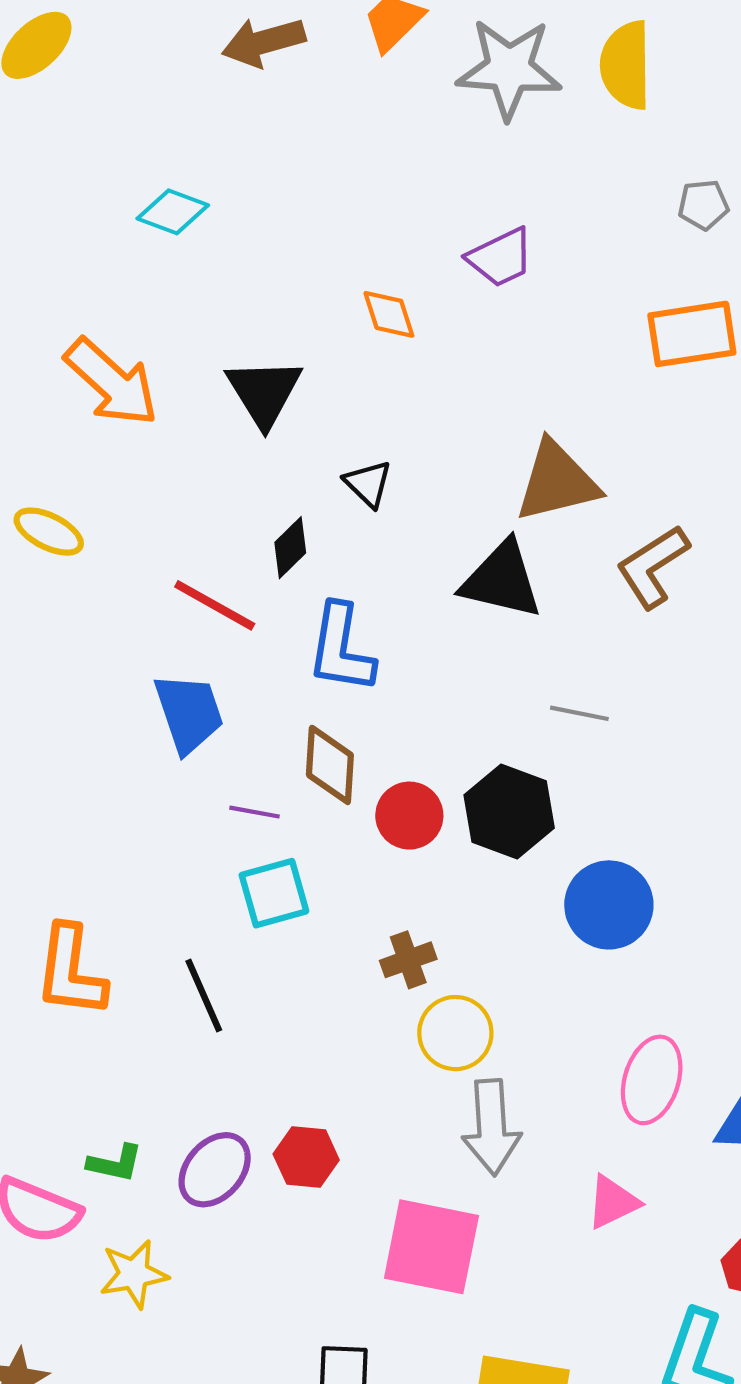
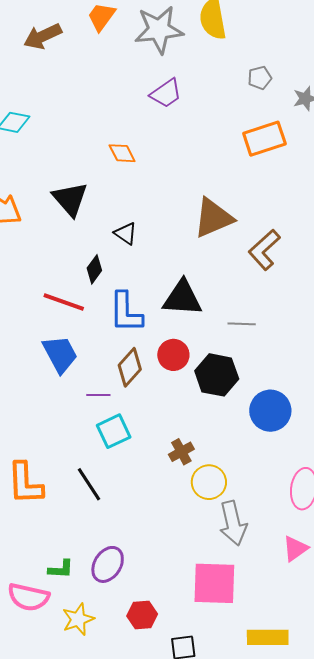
purple trapezoid: (501, 257) -> (166, 93), moved
black triangle: (502, 580) -> (182, 298), moved
brown diamond: (330, 765) -> (130, 367), turned 48
red circle: (409, 816) -> (173, 355), moved
red hexagon: (306, 1157) -> (142, 615), moved

